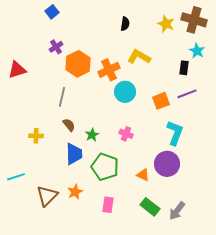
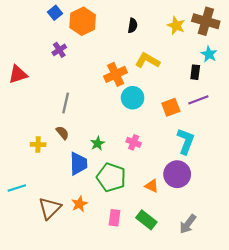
orange hexagon: (78, 64) -> (83, 21), moved
brown semicircle: (69, 125) -> (62, 133), moved
green rectangle: (150, 207) -> (146, 220), moved

